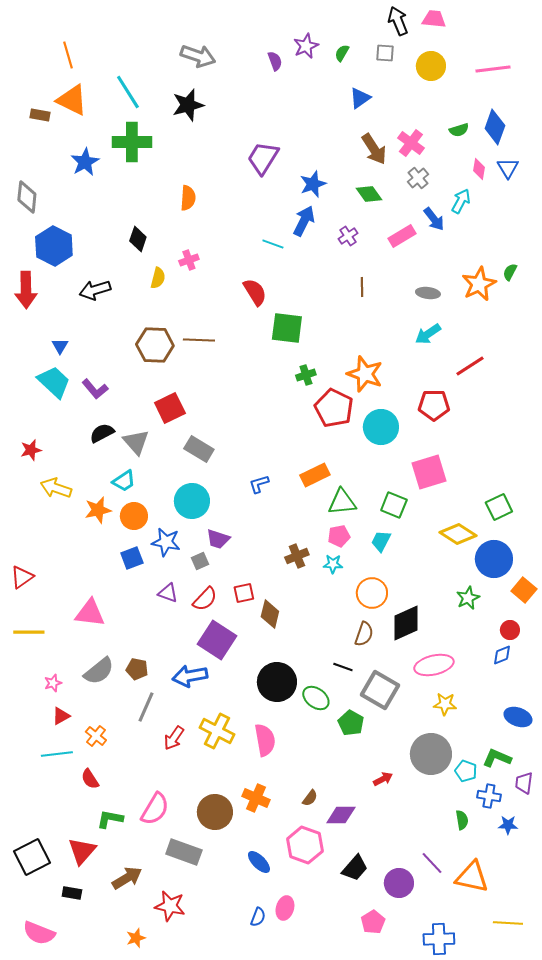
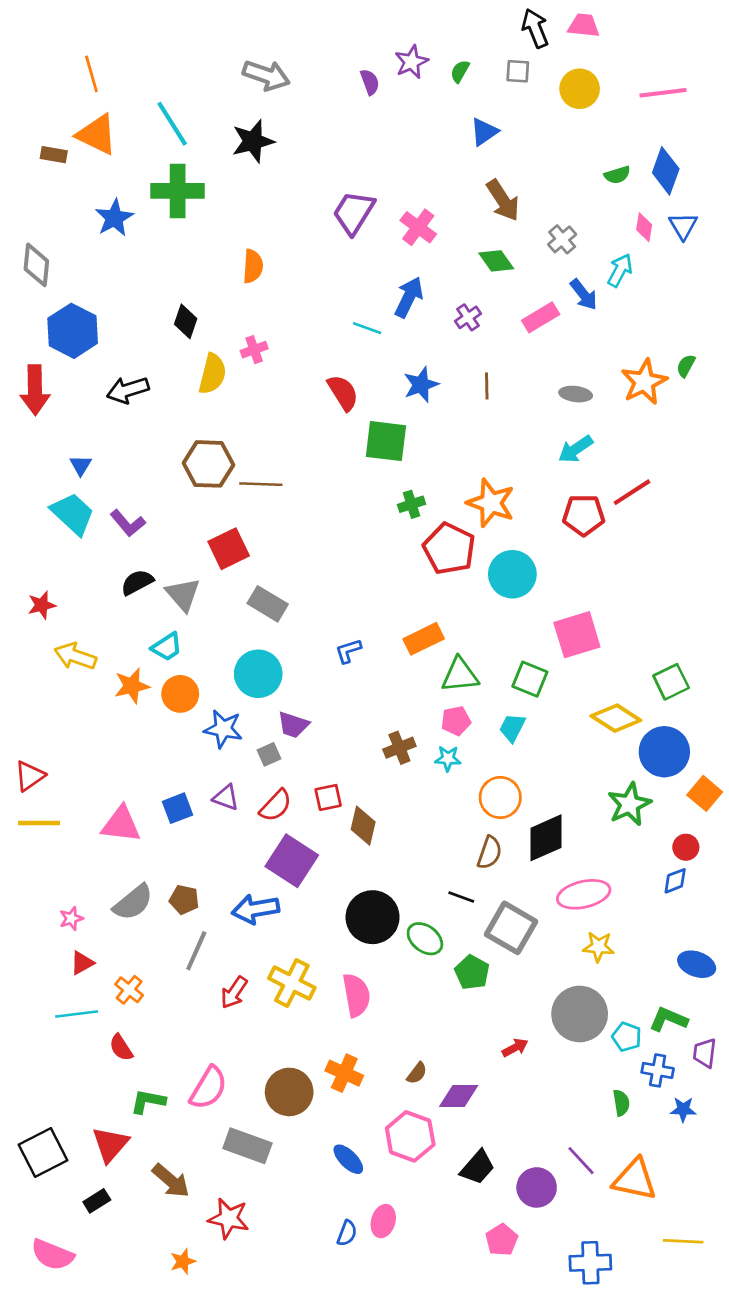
pink cross: (411, 143) -> (418, 227), moved
blue star: (313, 184) -> (421, 385), moved
yellow semicircle: (158, 278) -> (212, 374), size x1.4
brown line: (199, 340) -> (261, 484), moved
red pentagon: (434, 405) -> (584, 515), moved
blue square: (132, 558) -> (178, 808), moved
green star: (468, 598) -> (629, 804), size x1.4
yellow line: (29, 632) -> (39, 823), moved
brown arrow: (127, 878) -> (171, 1181), turned 72
black rectangle: (72, 893) -> (97, 1201), turned -42

